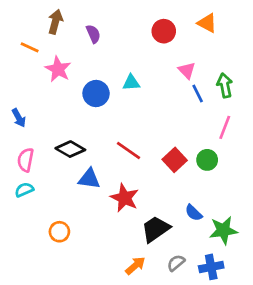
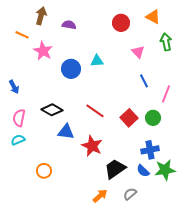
purple semicircle: (93, 34) -> (69, 25), turned -56
green arrow: (225, 85) -> (166, 42), moved
blue line: (198, 93) -> (144, 81), moved
blue semicircle: (194, 213) -> (143, 171), moved
blue cross: (211, 267) -> (150, 150), moved

